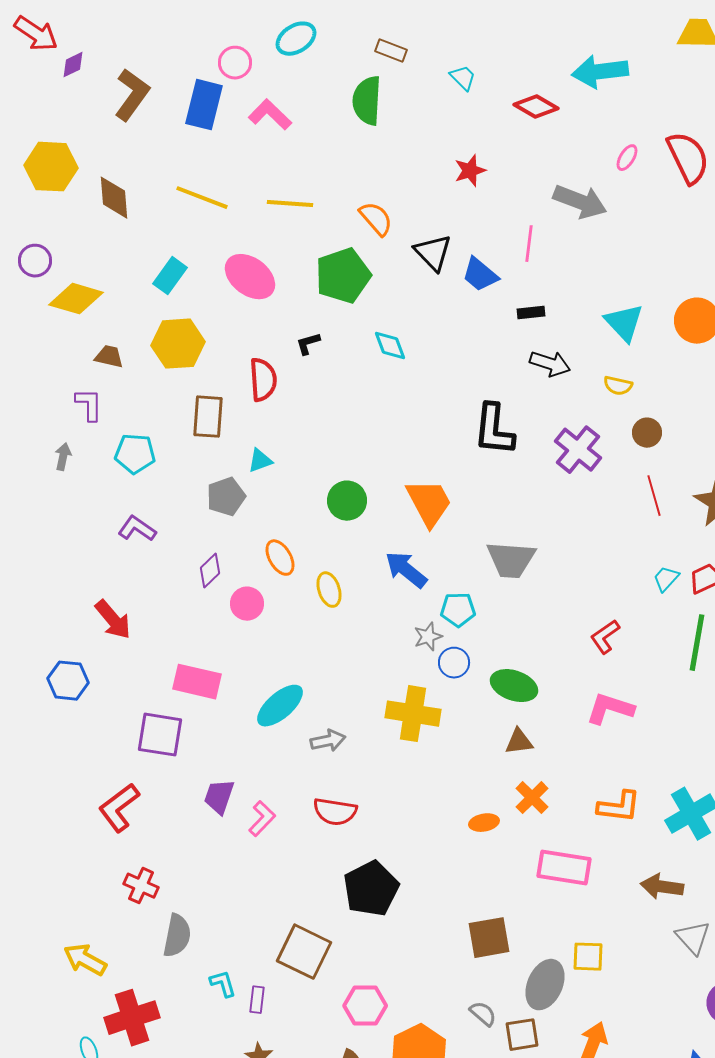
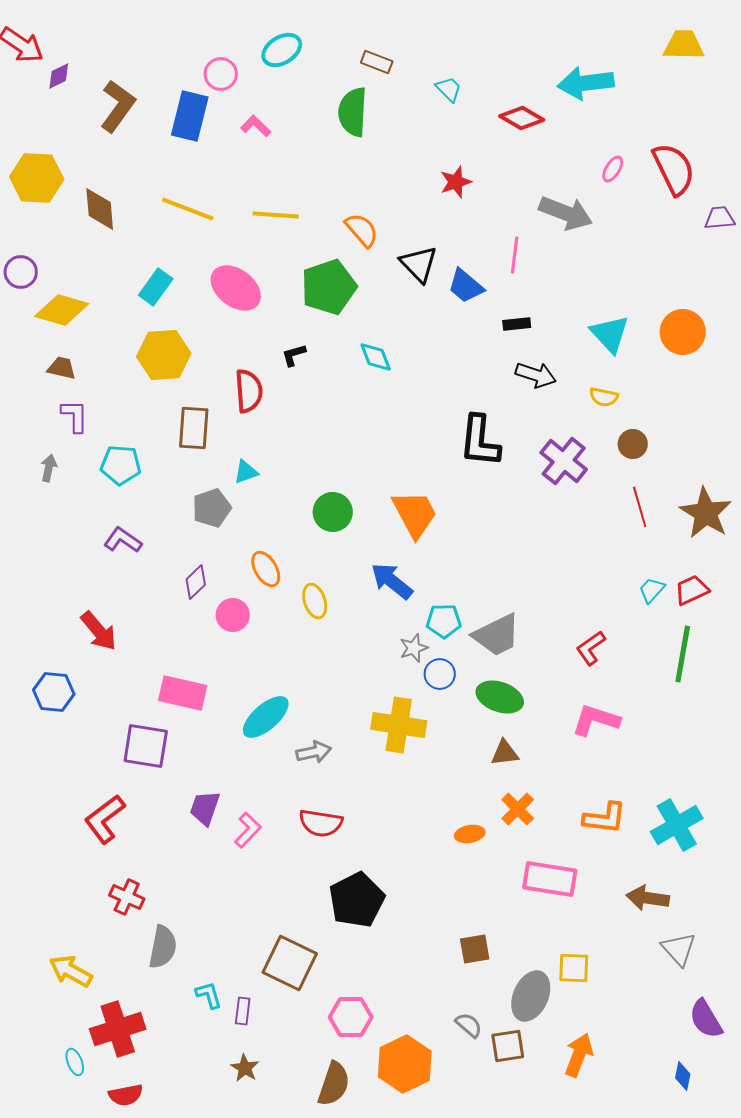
pink L-shape: (270, 115) -> (256, 126), size x0.7
brown trapezoid: (109, 357) -> (62, 368), moved
gray trapezoid: (511, 560) -> (497, 635), moved, turned -30
brown square: (489, 938) -> (475, 949), size x0.7

